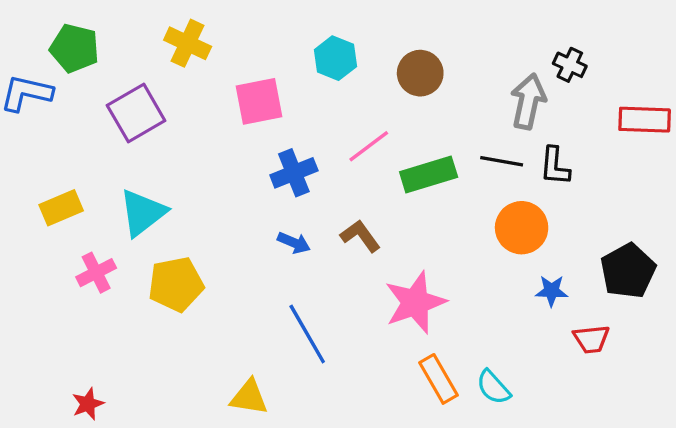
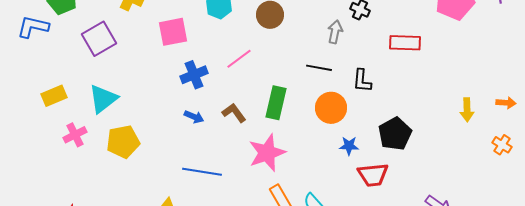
gray arrow: (528, 101) -> (335, 32), size x0.7
black L-shape: (555, 166) -> (362, 81), moved
green rectangle: (429, 174) -> (276, 103), moved, turned -60
blue line: (307, 334) -> (202, 172), turned -51
red trapezoid: (591, 339) -> (373, 175), size x1.4

